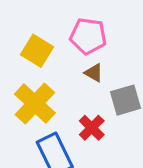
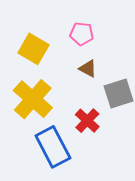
pink pentagon: (88, 36) -> (82, 34), size x0.7

